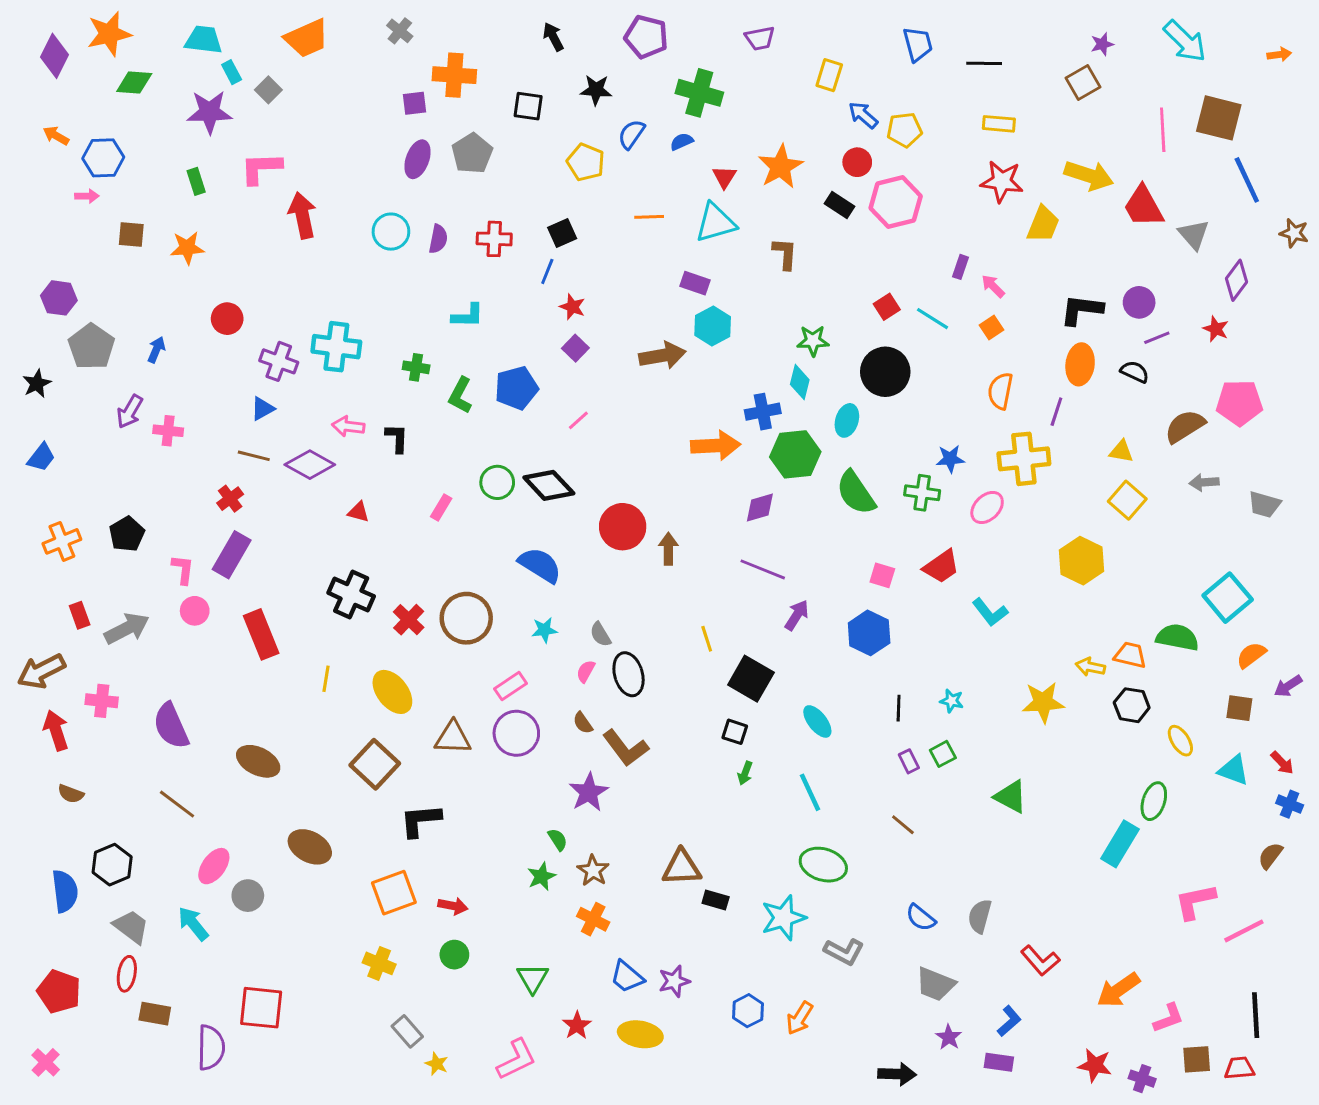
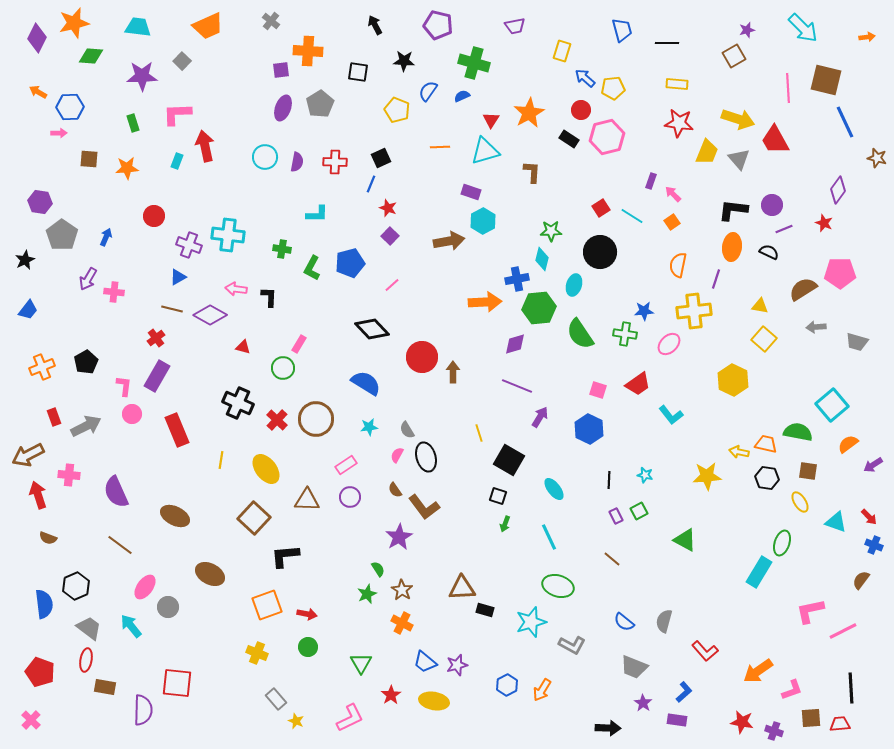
cyan rectangle: (232, 72) -> (177, 161), moved, turned 49
gray triangle: (1194, 235) -> (739, 159), moved
green circle: (497, 482) -> (283, 368), moved
brown square: (1239, 708) -> (808, 471), moved
purple circle: (516, 733) -> (350, 497), size x0.7

